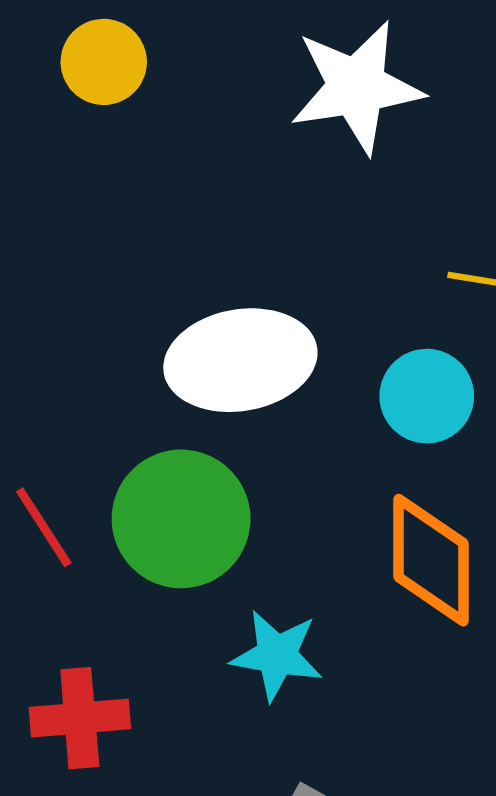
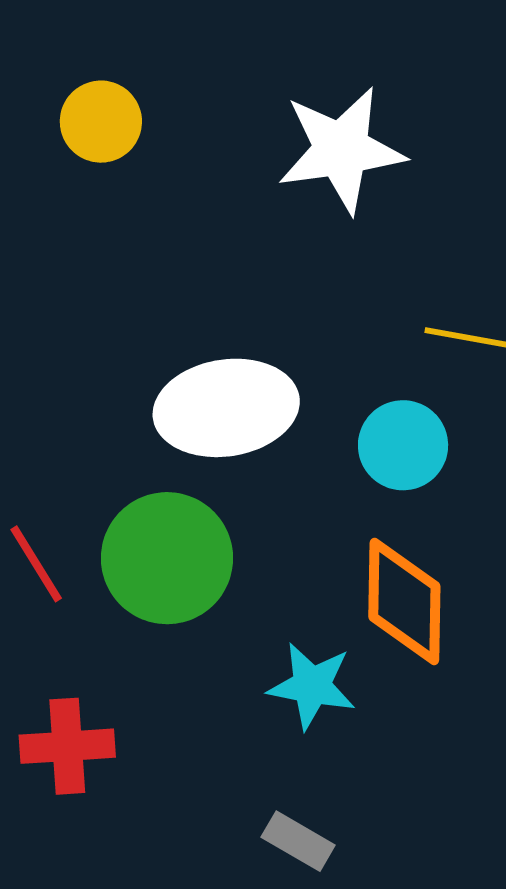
cyan star: (277, 655) -> (312, 686), moved

